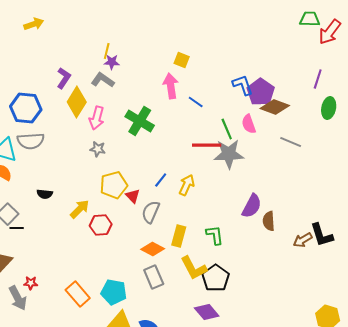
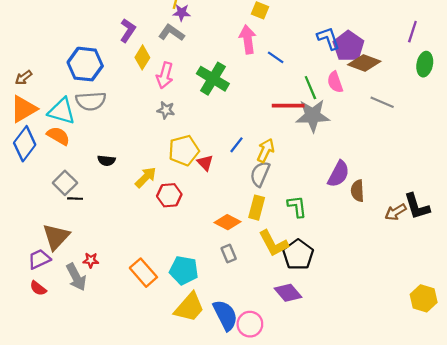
yellow diamond: (77, 102) -> (142, 57), size x0.7
gray semicircle: (151, 212) -> (260, 174), moved
gray rectangle: (154, 277) -> (229, 254), size x0.7

